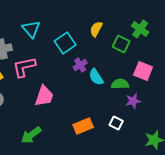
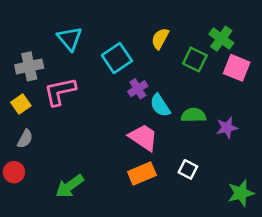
pink square: (143, 71) -> (237, 68), moved
pink trapezoid: (44, 96) -> (143, 137), moved, turned -75
purple star: (133, 101) -> (227, 128), moved

